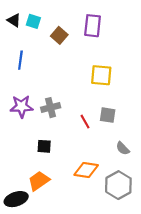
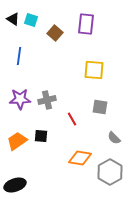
red line: (85, 122) -> (72, 119), moved
orange trapezoid: (39, 181) -> (17, 141), moved

